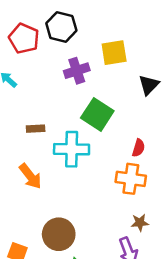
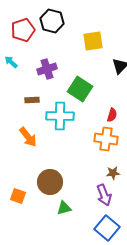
red pentagon: (24, 38) -> (23, 30), turned 30
purple cross: (77, 71) -> (47, 69), moved

